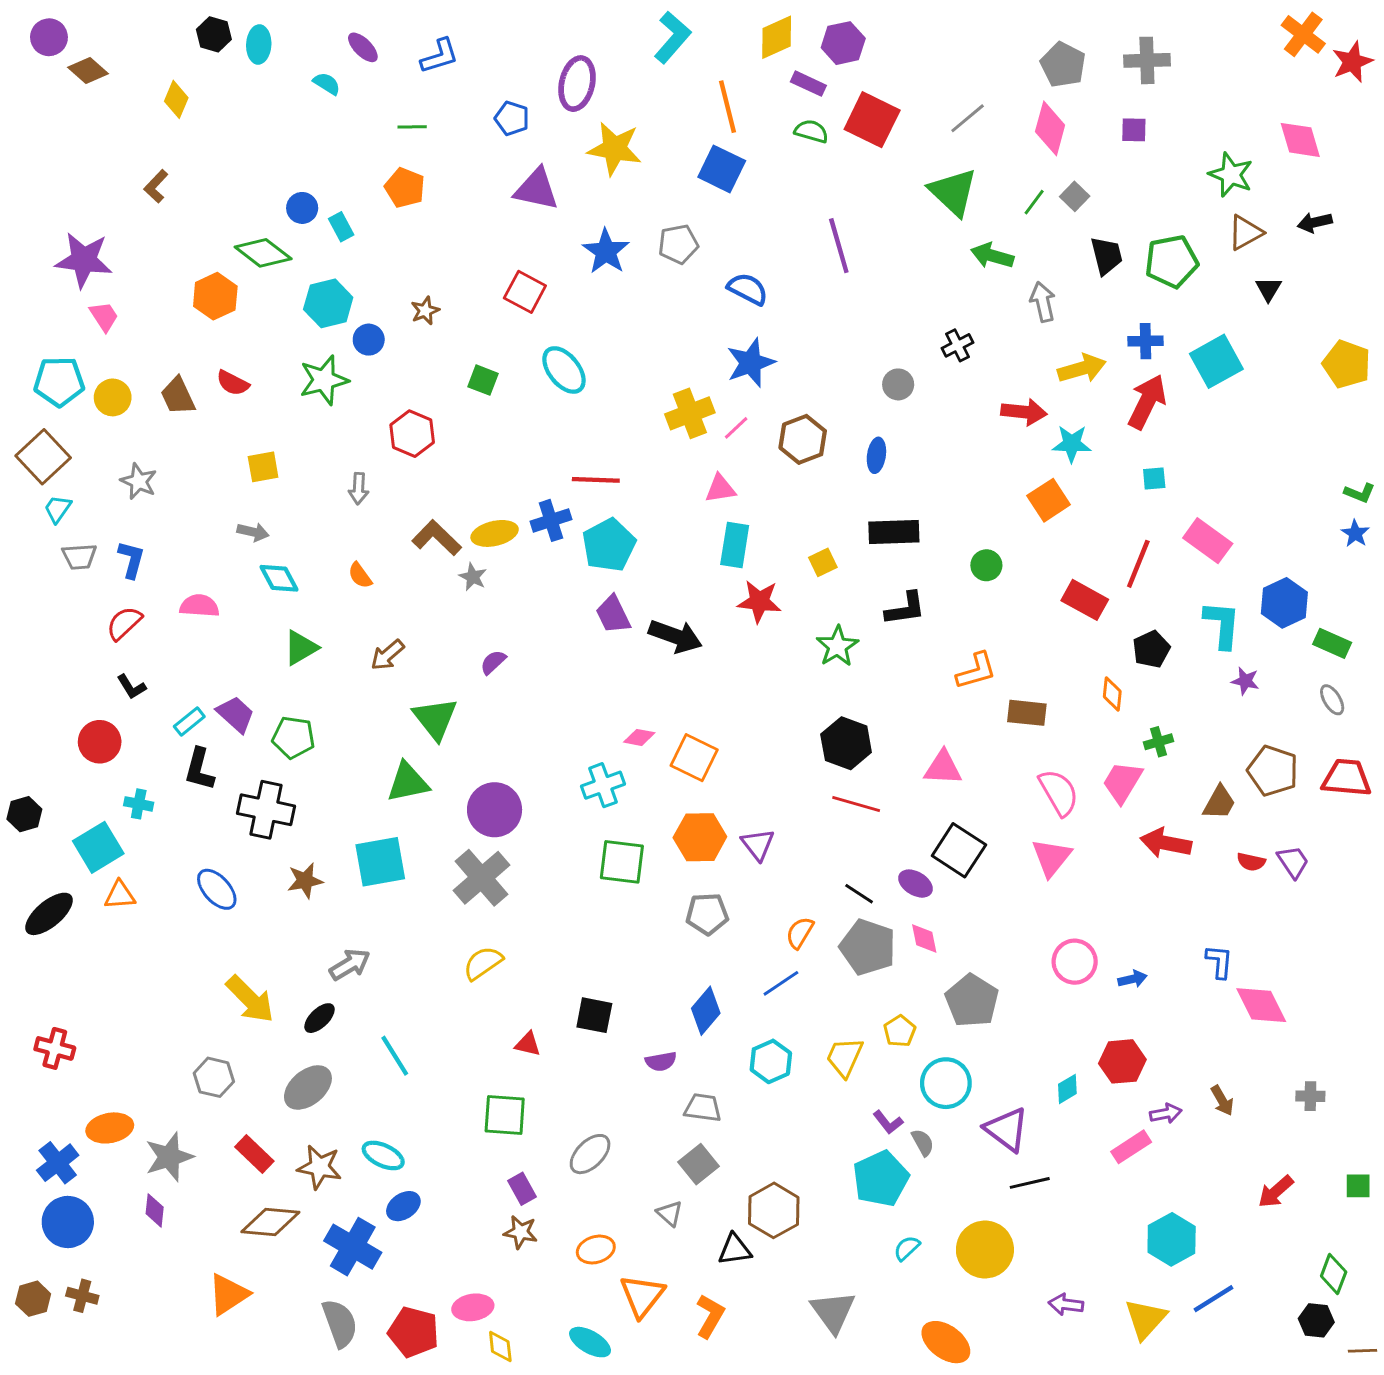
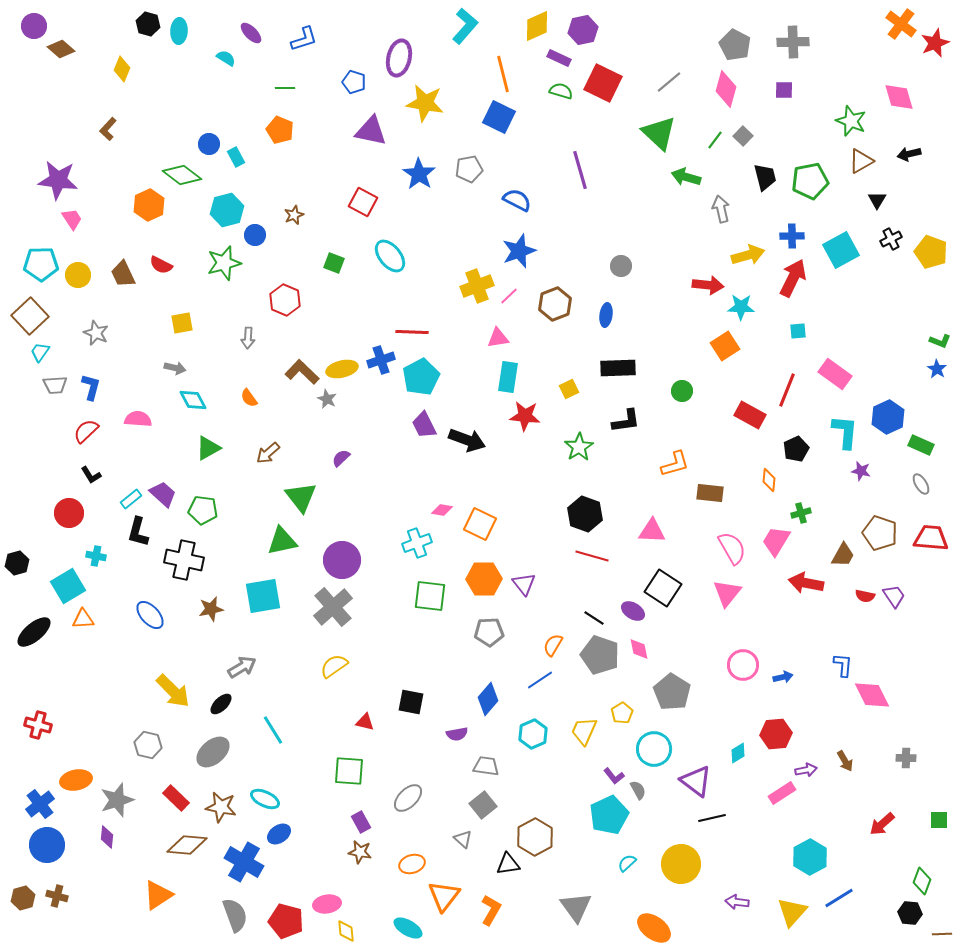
black cross: (957, 345) -> (891, 239), moved

